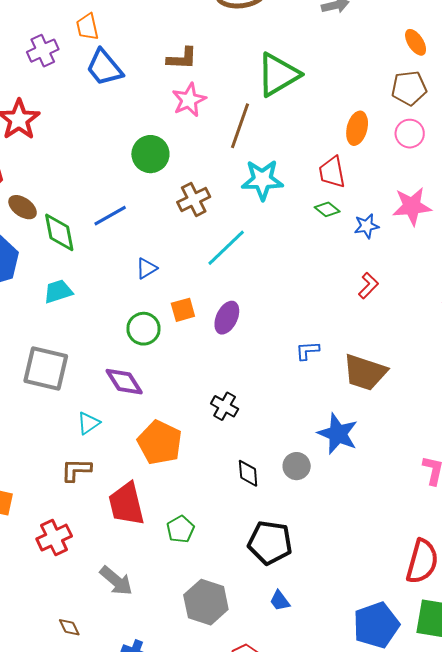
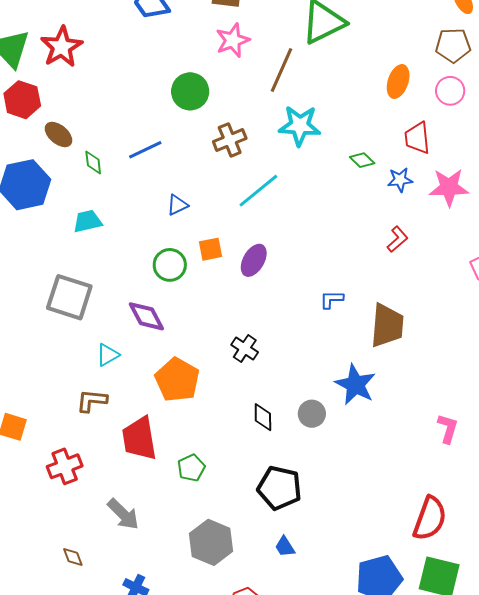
red trapezoid: (332, 172) -> (417, 138), moved
pink star: (412, 206) -> (449, 187), moved
green diamond: (59, 232) -> (93, 162), size x0.6
brown trapezoid: (365, 372) -> (387, 325), turned -108

